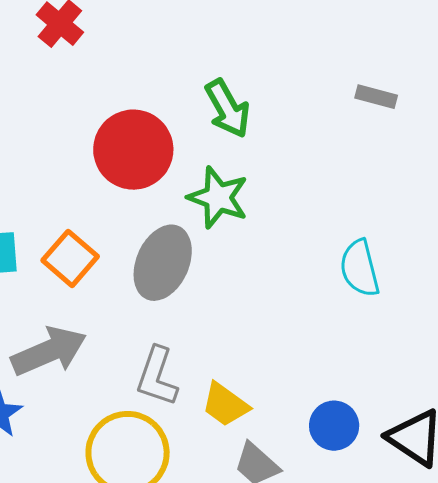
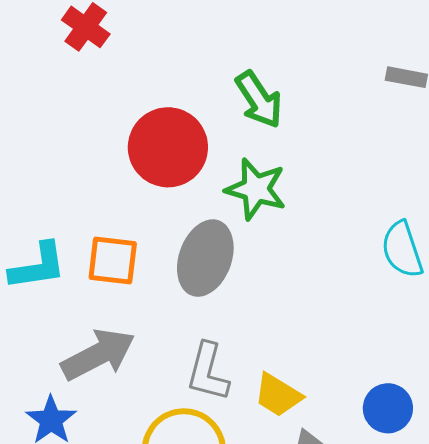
orange square: (70, 258) -> (113, 260), turned -30

